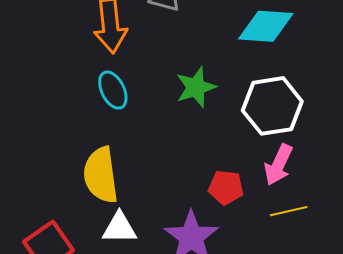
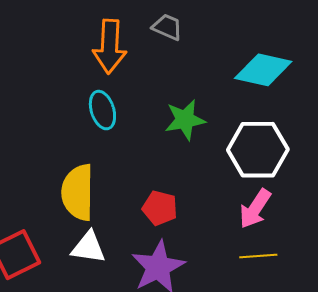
red pentagon: (226, 187) -> (160, 208), moved

